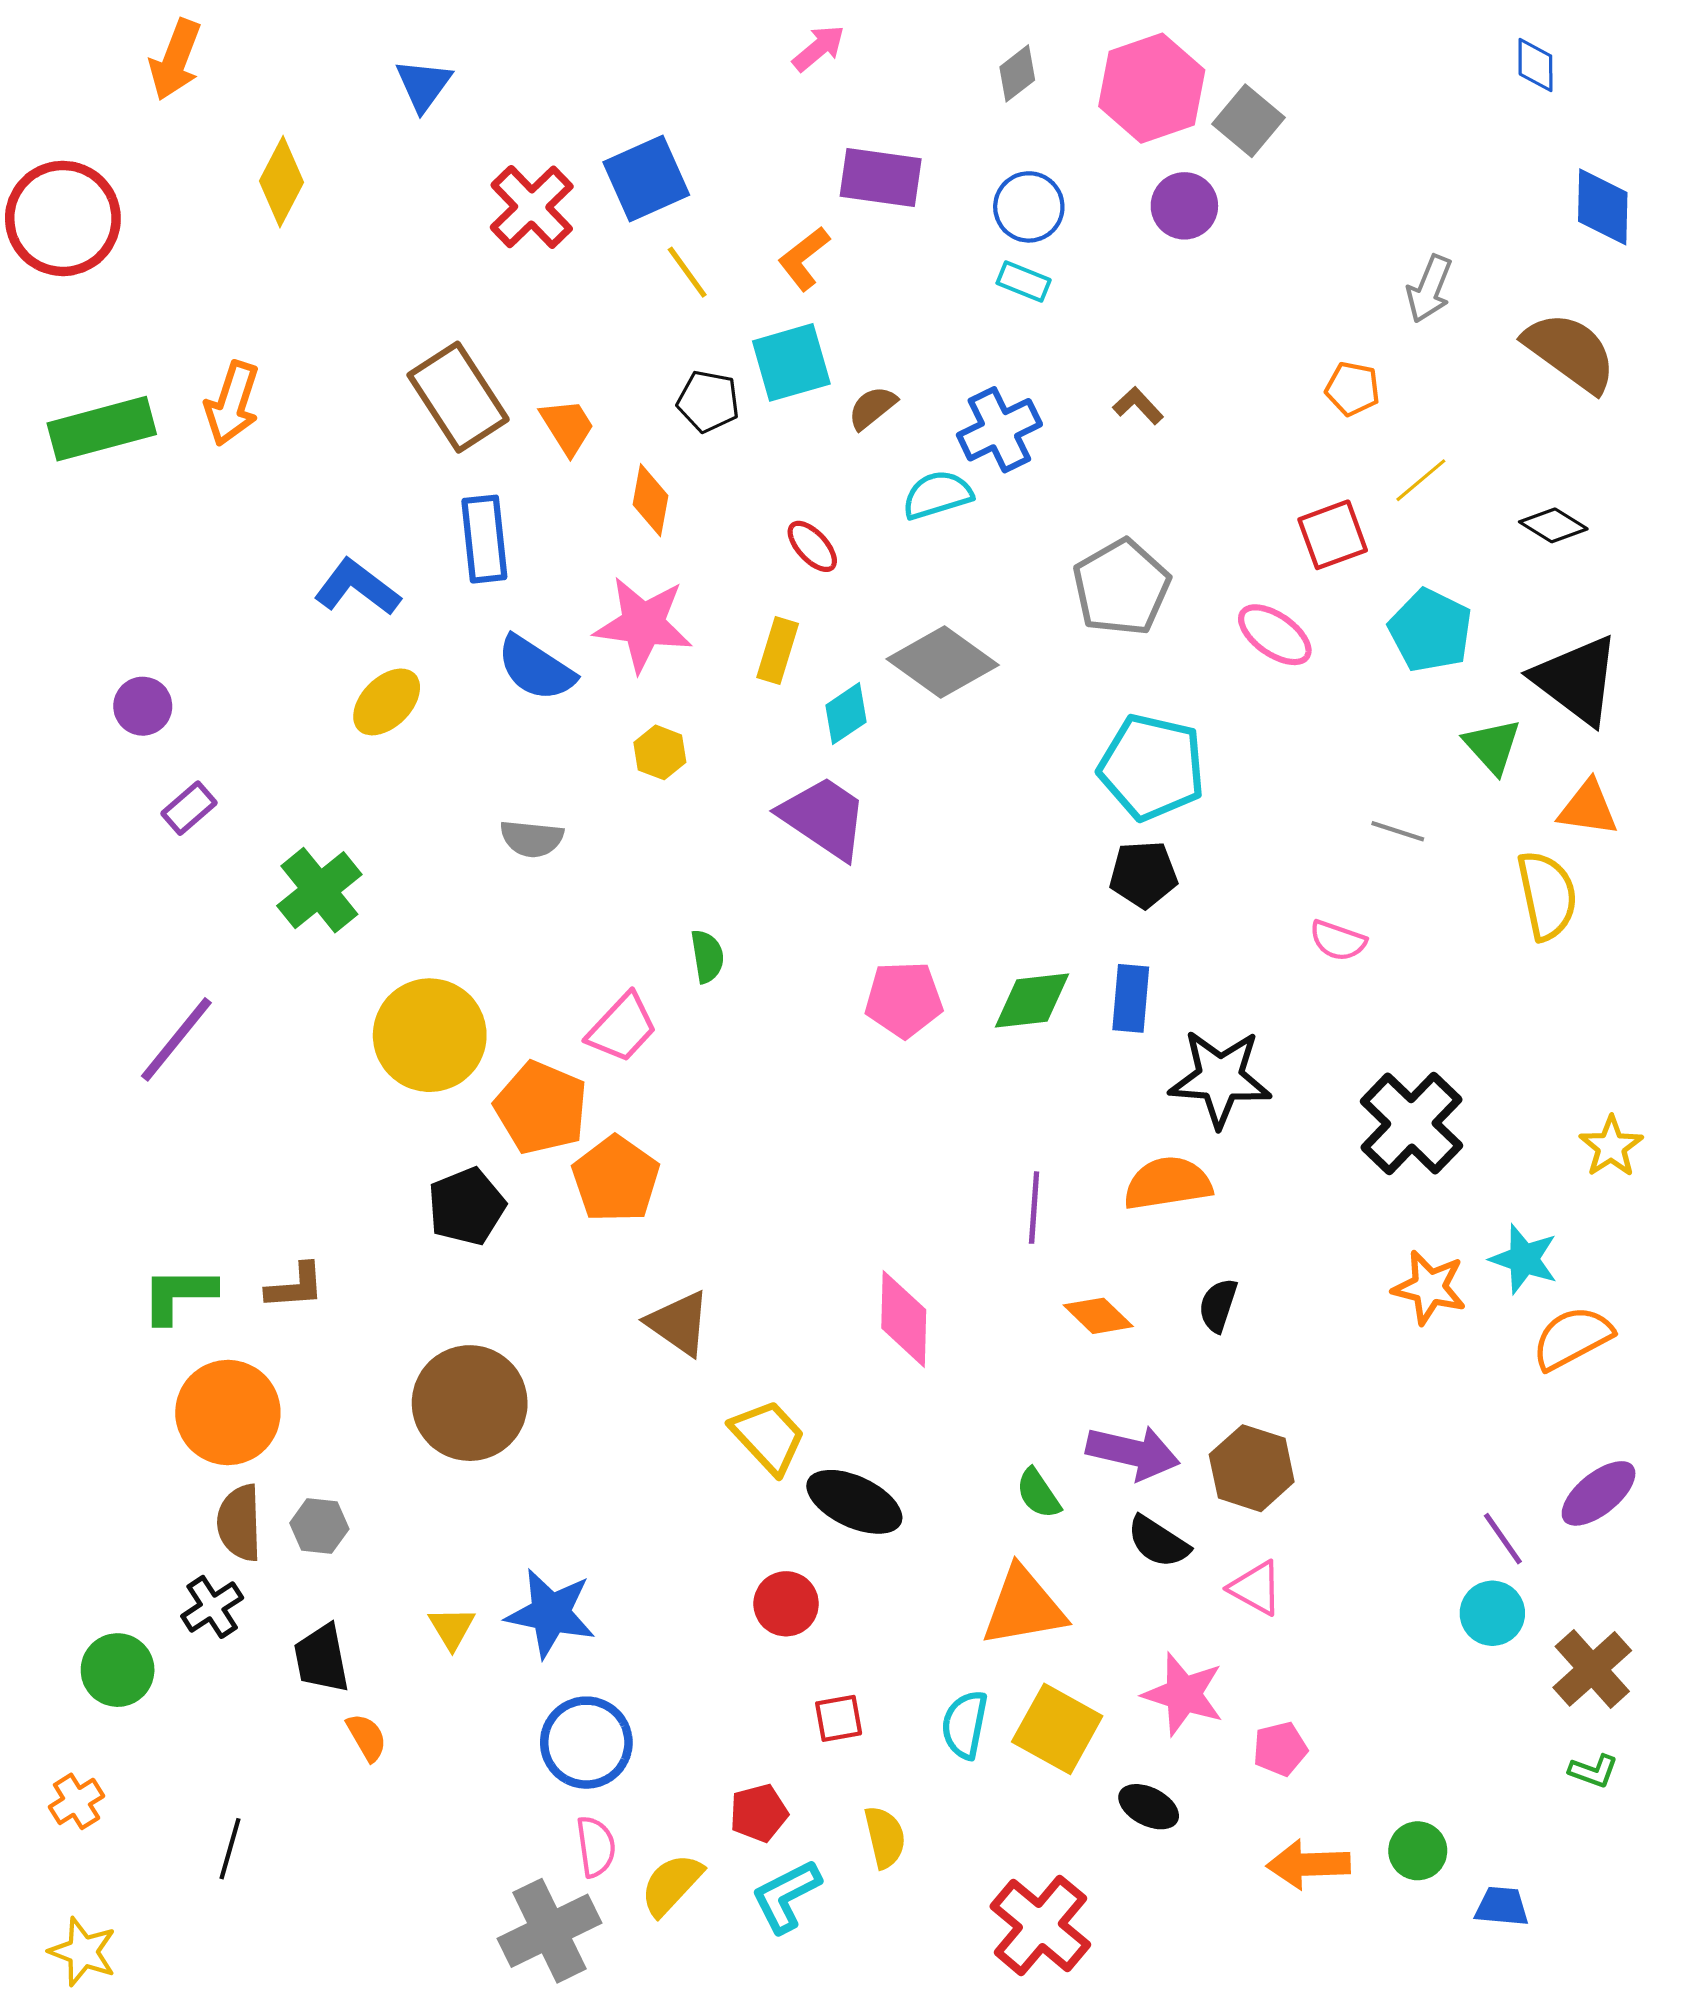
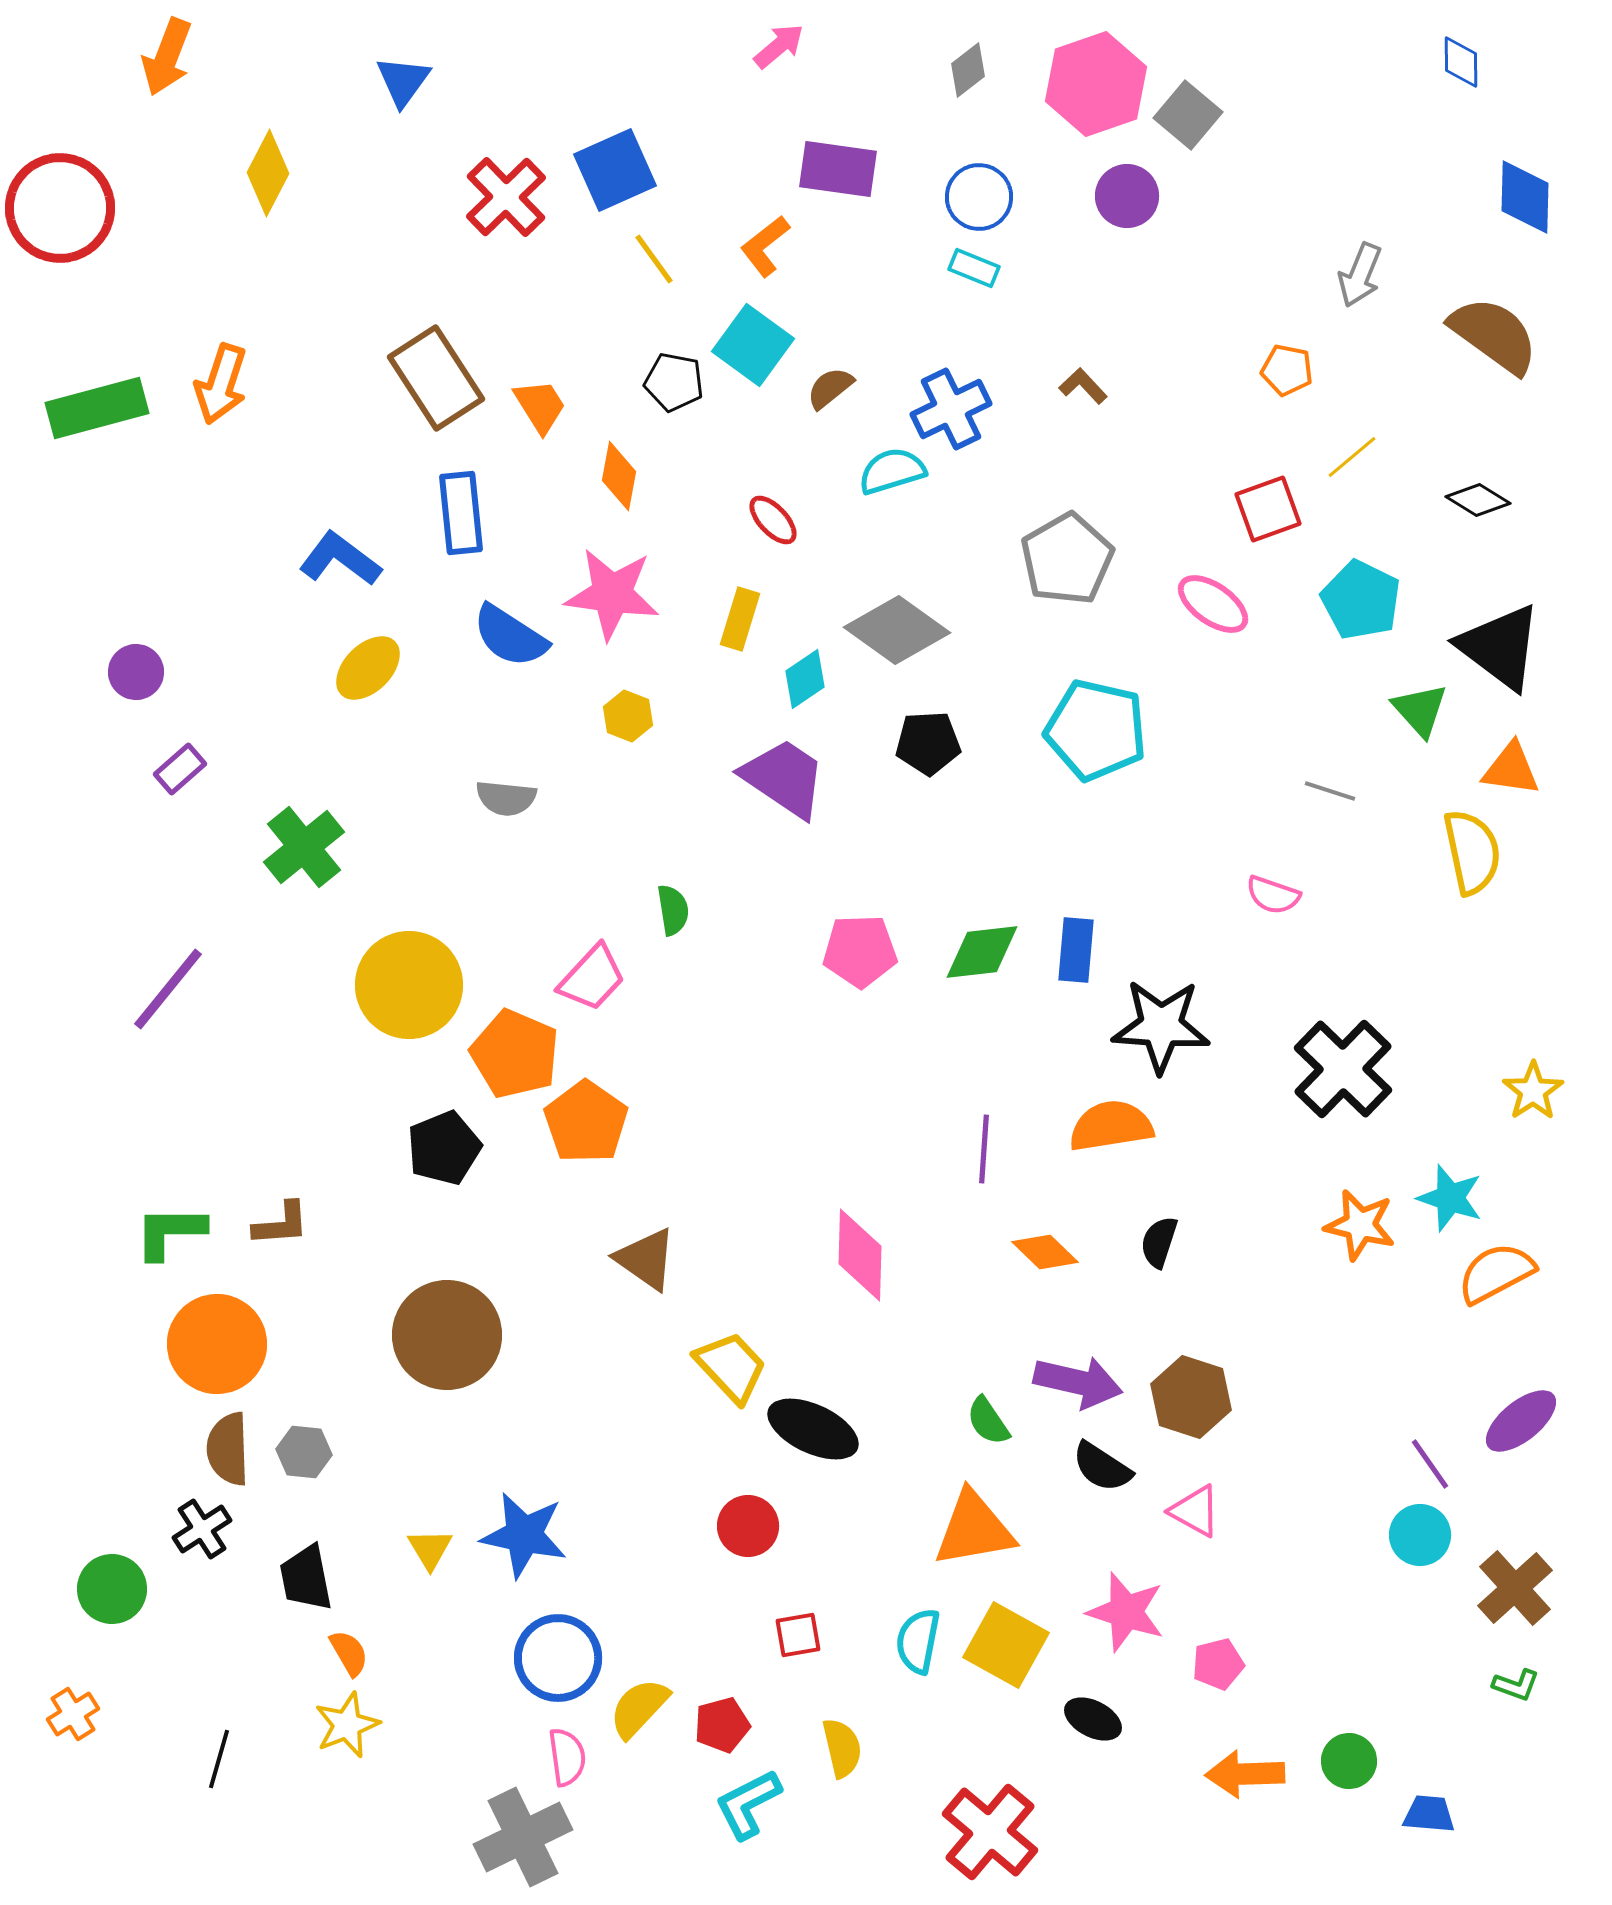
cyan square: (791, 362) -> (753, 345), turned -38
black pentagon: (1143, 874) -> (928, 743), moved
yellow semicircle: (671, 1884) -> (639, 1708), moved
yellow star: (83, 1952) -> (347, 1725), moved, turned 30

